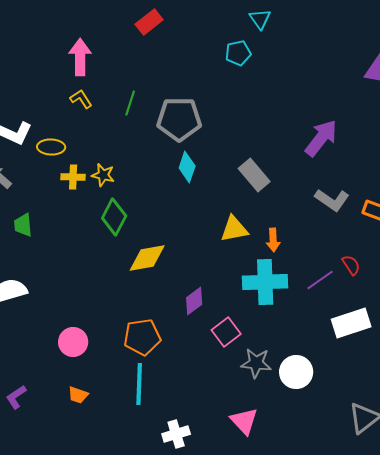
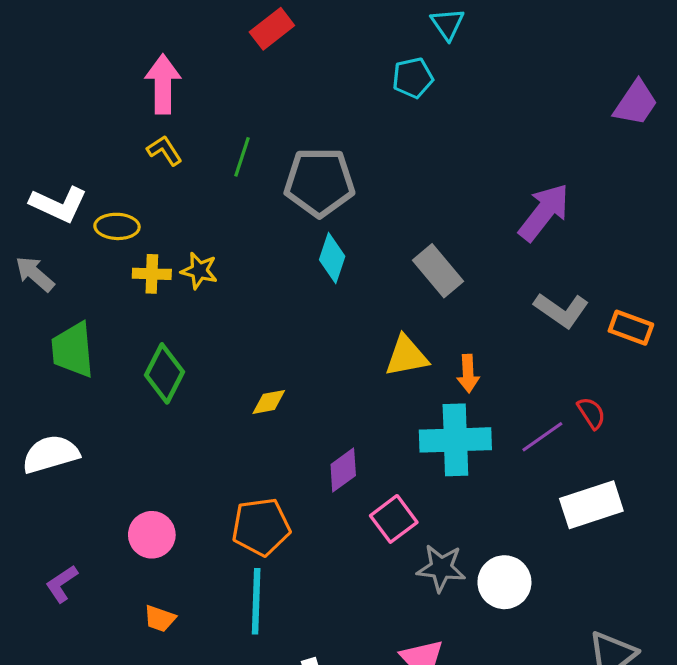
green diamond: (114, 217) -> (164, 373), moved
green trapezoid: (23, 225) -> (73, 350), size x1.5
yellow diamond: (147, 258) -> (269, 402), size x0.6
purple L-shape: (16, 397) -> (62, 584), moved

